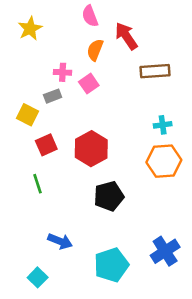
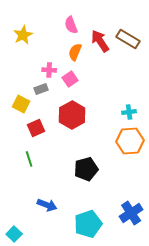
brown rectangle: (155, 71) -> (128, 39), moved, turned 35
red hexagon: (91, 149) -> (72, 115), moved
cyan square: (38, 277) -> (14, 234), moved

